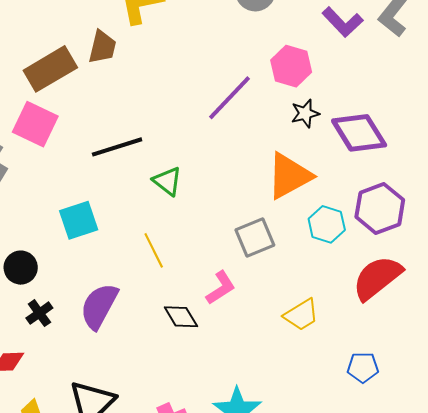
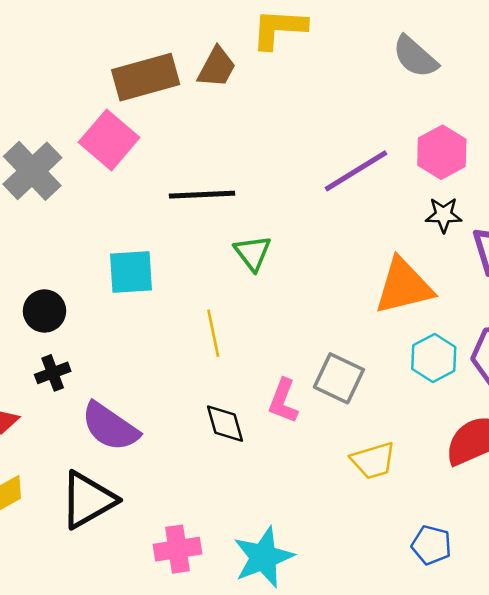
gray square: (255, 237) -> (339, 378), moved, turned 33
pink L-shape: (221, 288) -> (283, 401), turned 129
purple semicircle: (99, 306) -> (110, 427), moved, turned -99

